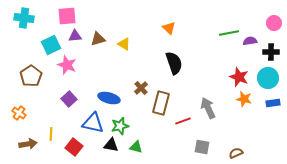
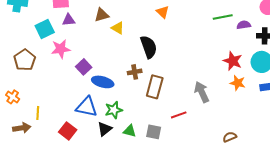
brown triangle: (98, 39) -> (102, 15), moved
black semicircle: (174, 63) -> (149, 47), moved
pink star: (67, 65) -> (61, 49), turned -30
brown cross: (141, 88) -> (135, 72), turned 32
purple square: (69, 99) -> (84, 67), moved
red line: (183, 121) -> (179, 115), moved
yellow line: (51, 134) -> (38, 113), moved
black triangle: (111, 145) -> (105, 129), turned -49
gray square: (202, 147) -> (154, 132), moved

